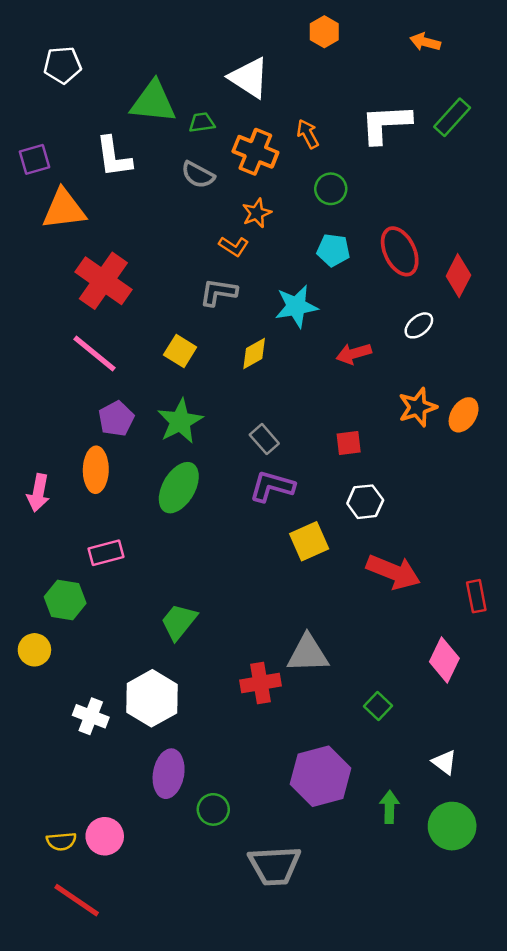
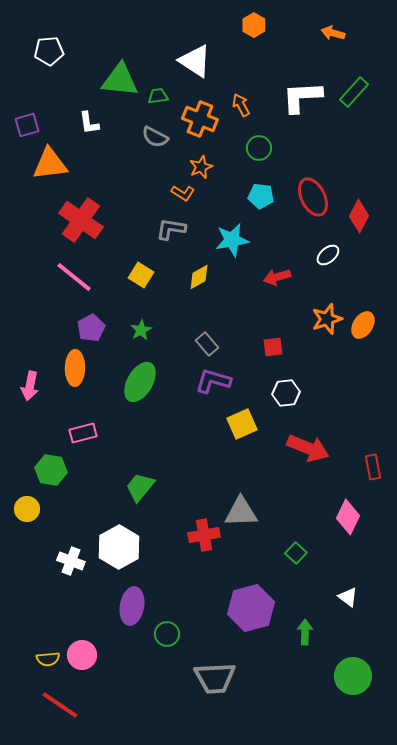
white L-shape: (114, 157) -> (89, 123), size x0.7
green star: (180, 421) -> (141, 330), size x0.6
green circle: (452, 826) -> (353, 676), moved

